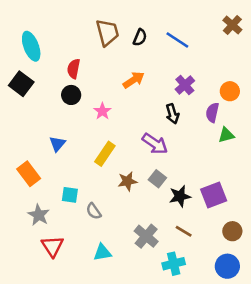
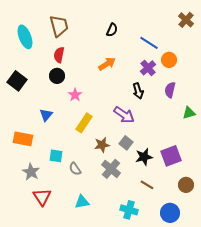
brown trapezoid: (107, 32) -> (59, 26), moved
blue line: (177, 40) -> (149, 43), moved
black square: (21, 84) -> (17, 81), moved
orange circle: (230, 91) -> (169, 60), moved
pink star: (102, 111) -> (75, 95), moved
green triangle: (226, 135) -> (189, 113), moved
orange rectangle: (29, 174) -> (23, 139), turned -42
gray cross: (146, 236) -> (111, 169), moved
cyan cross: (174, 264) -> (129, 210), moved, turned 30
blue circle: (227, 266) -> (170, 213), moved

